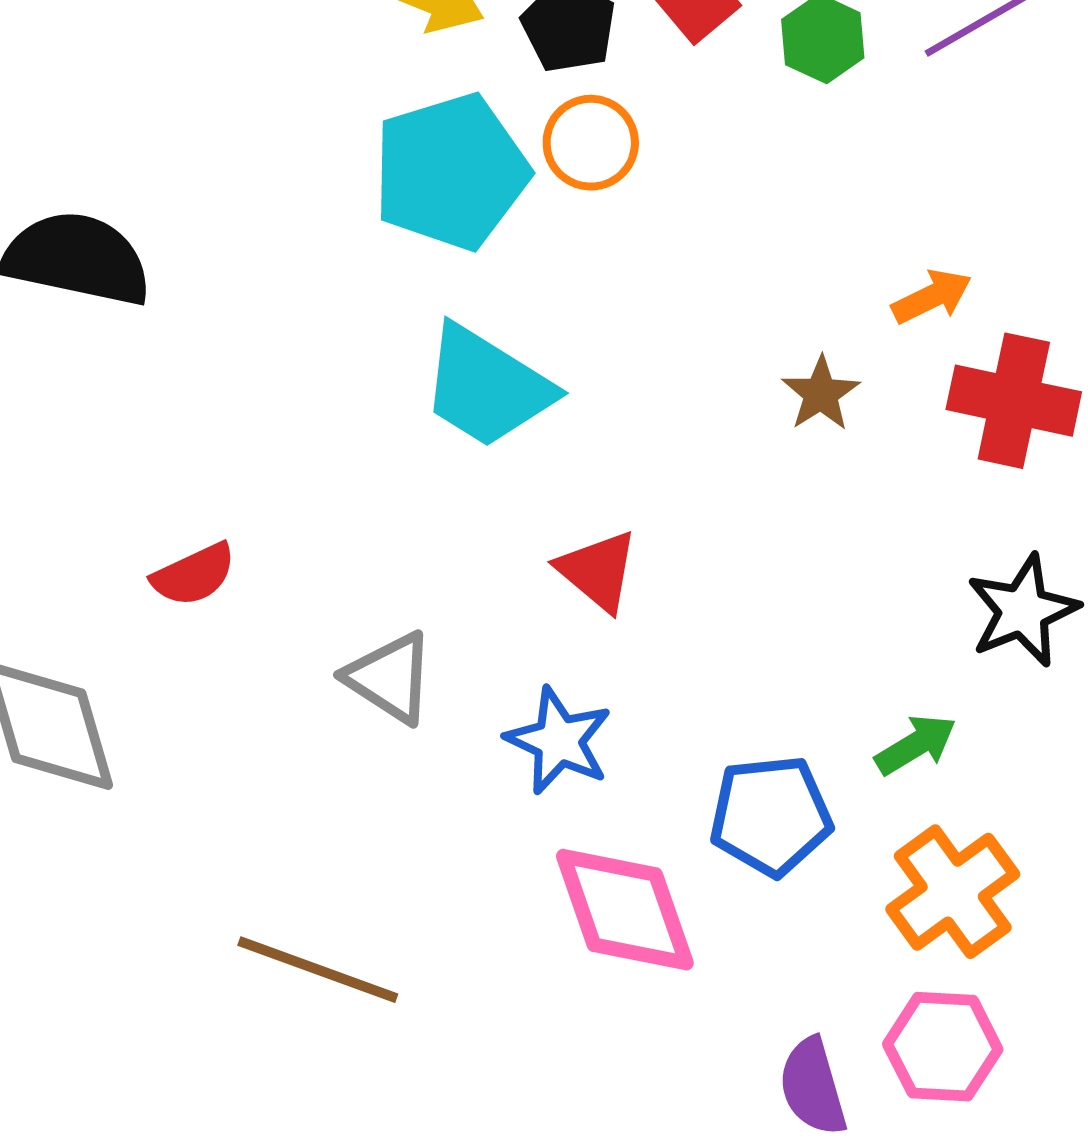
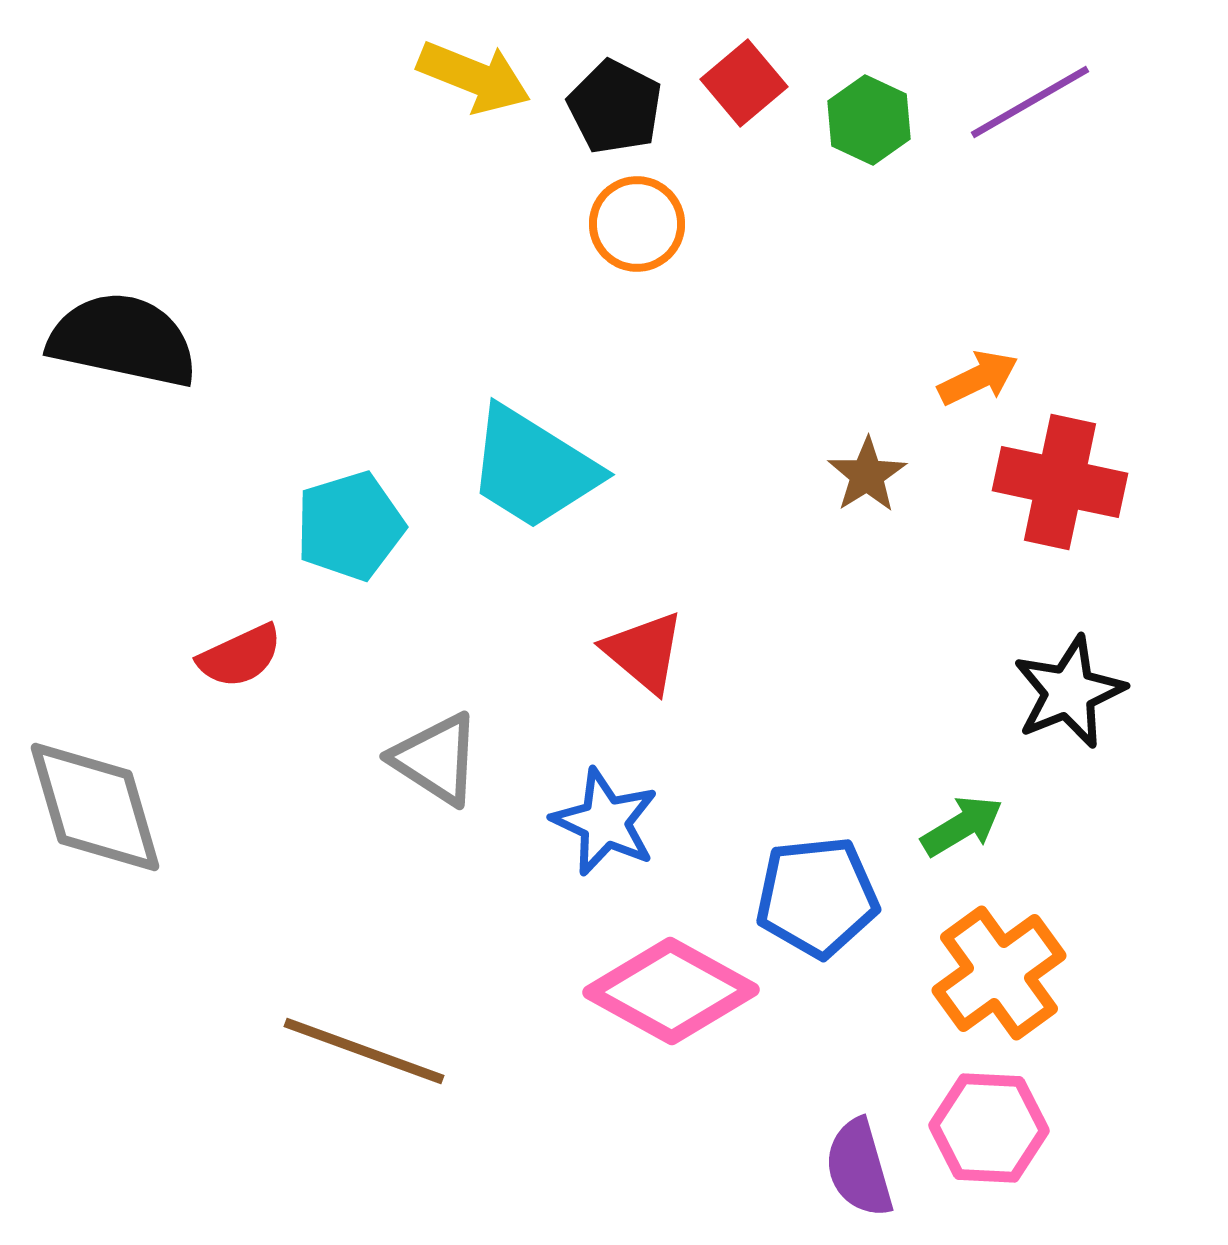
cyan pentagon: (451, 172) -> (350, 526), moved, size x0.7
pink diamond: (625, 910) -> (671, 991), turned -42

